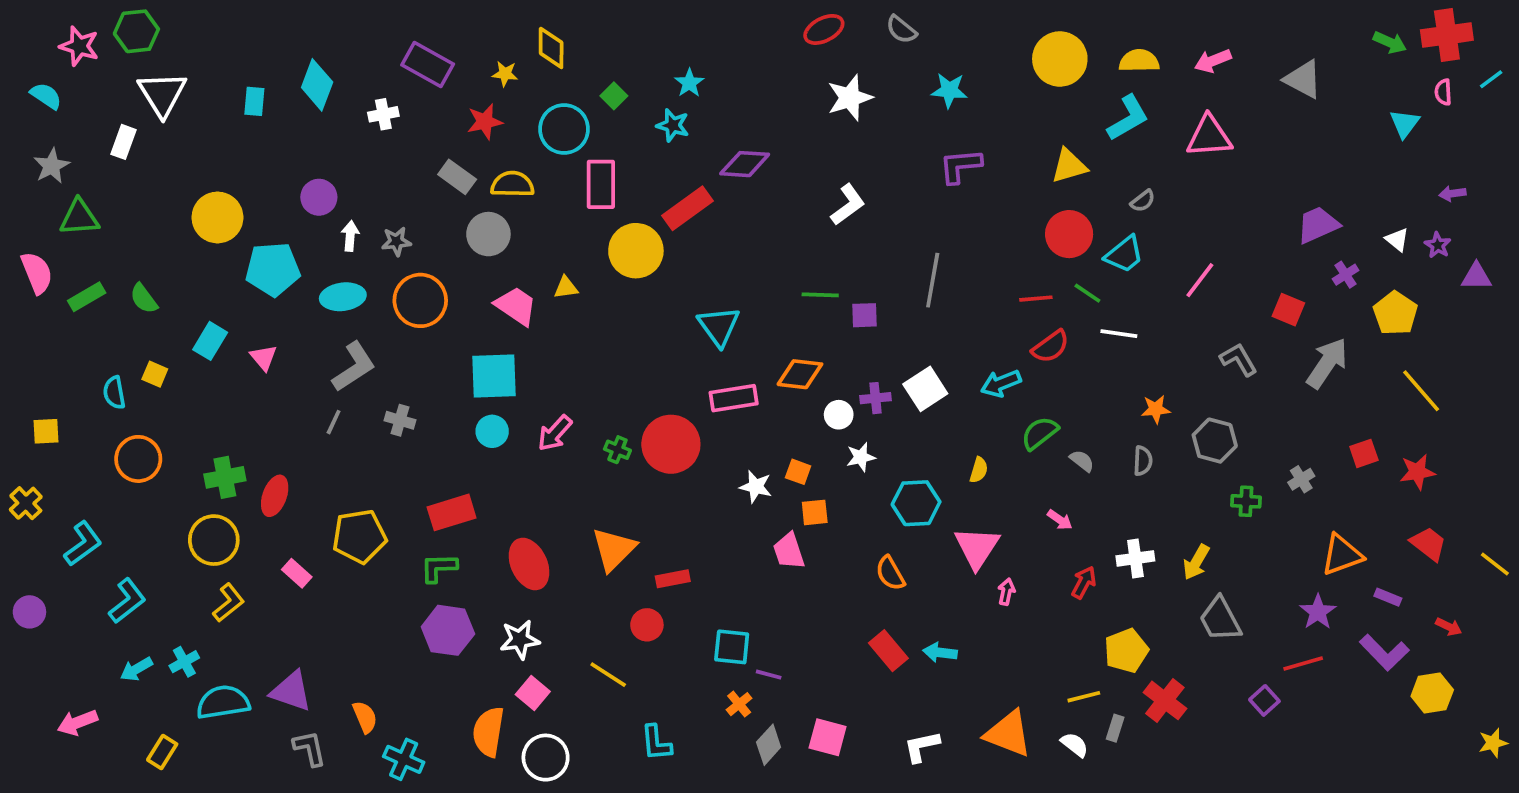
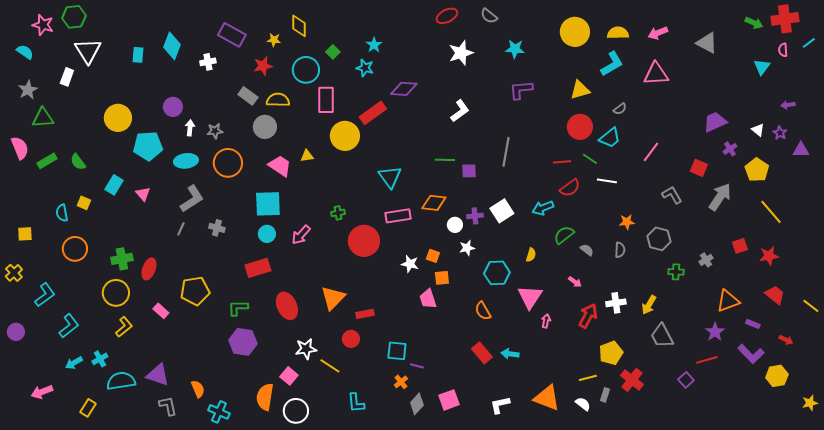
green cross: (617, 450) -> (338, 213), moved, turned -32
red rectangle: (452, 512) -> (258, 268), moved
red arrow: (1084, 582) -> (588, 316), size x1.4
white star: (520, 640) -> (306, 349), moved
pink square: (828, 737) -> (449, 400), turned -35

